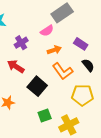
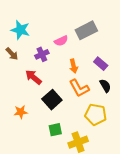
pink semicircle: (47, 31) -> (61, 41), moved
orange arrow: (54, 50) -> (74, 66), turned 88

